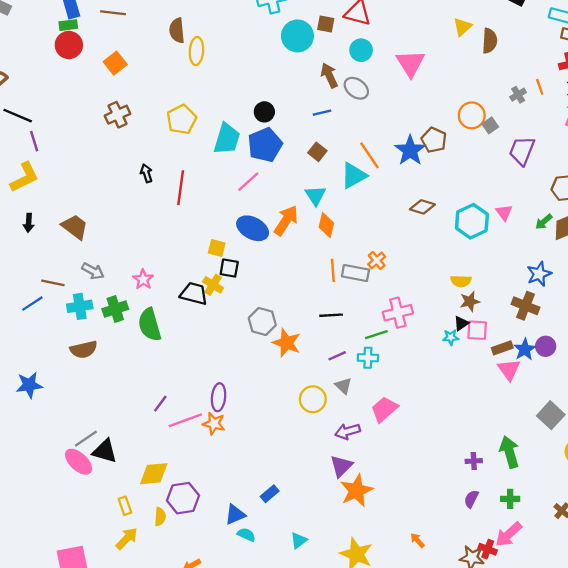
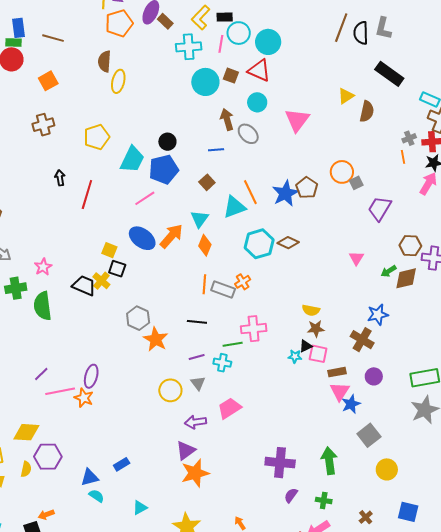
gray cross: (518, 95) -> (409, 138), moved
cyan hexagon: (472, 221) -> (259, 244), moved
blue star: (525, 349) -> (351, 404), moved
purple cross: (474, 461) -> (280, 463), moved, size x2.0

